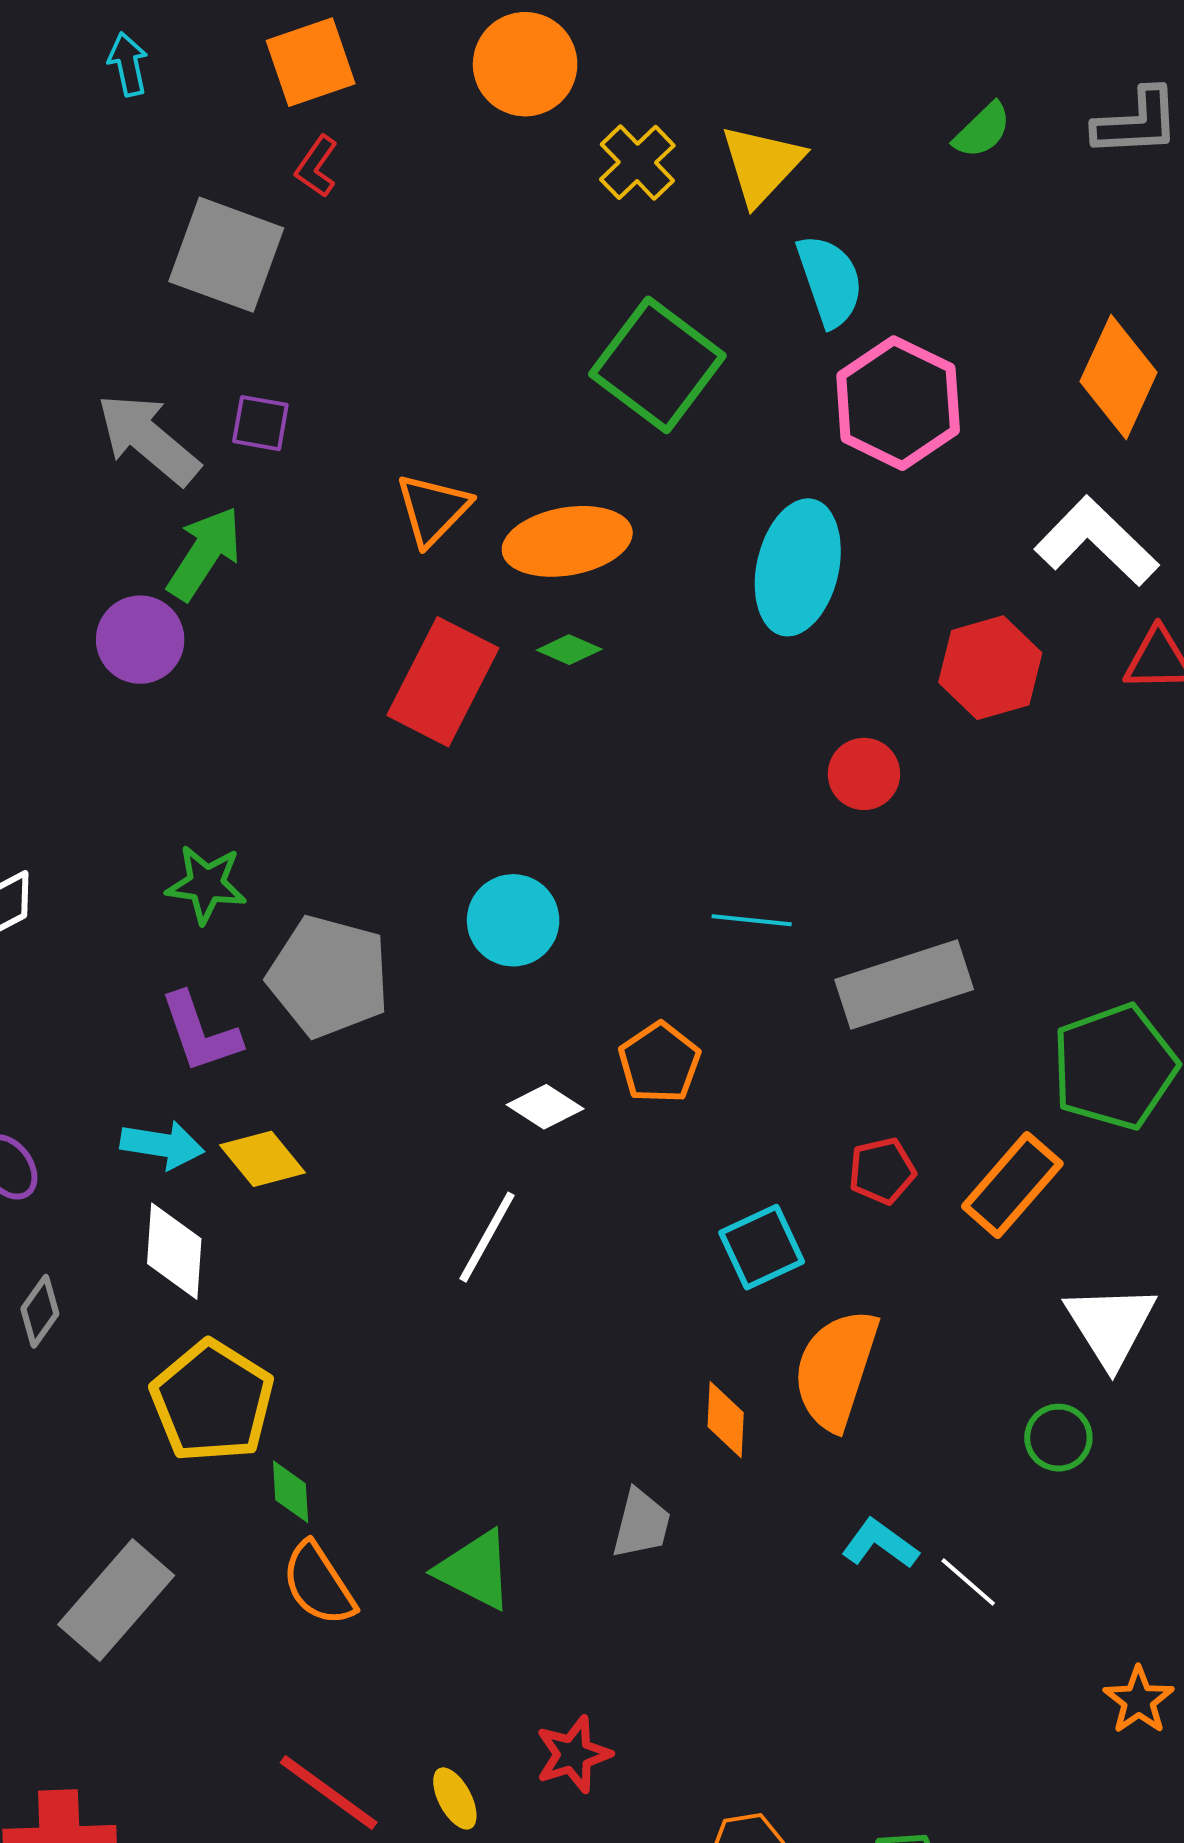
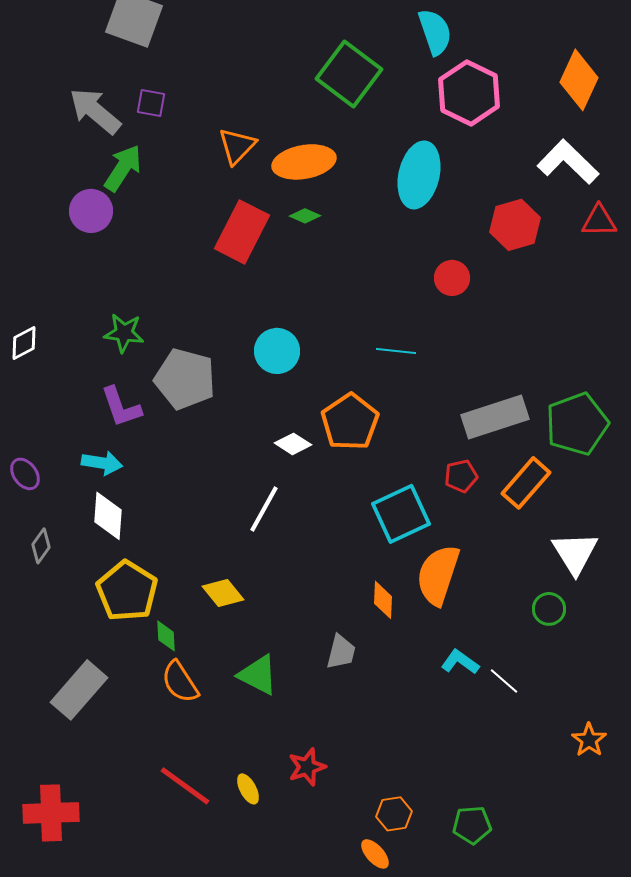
gray rectangle: (904, 984) -> (495, 417), moved
orange pentagon: (659, 1063) -> (350, 422), size x1.4
yellow diamond: (262, 1159) -> (223, 593), moved
cyan square: (762, 1247) -> (401, 514), size x1.4

